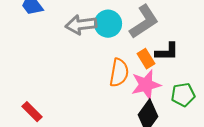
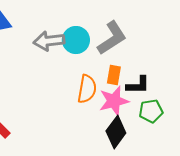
black L-shape: (167, 52) -> (138, 85), moved
orange rectangle: (146, 59) -> (114, 75), turned 42

